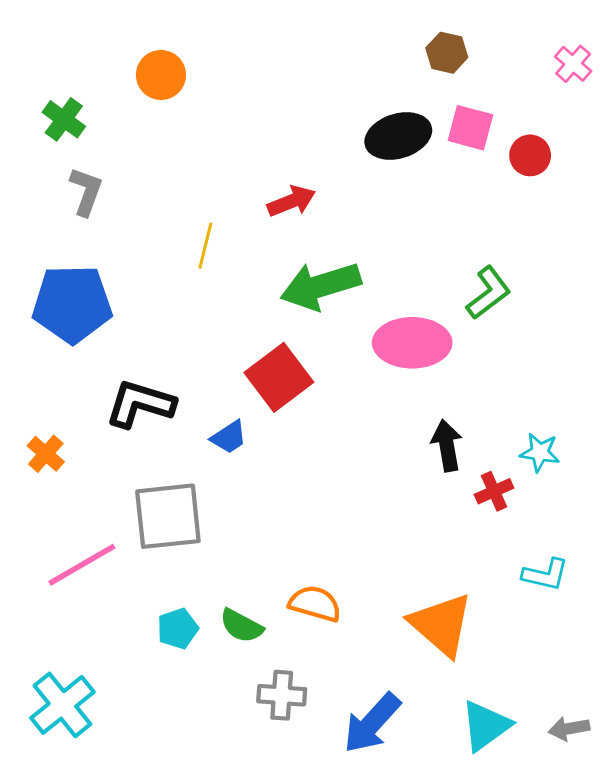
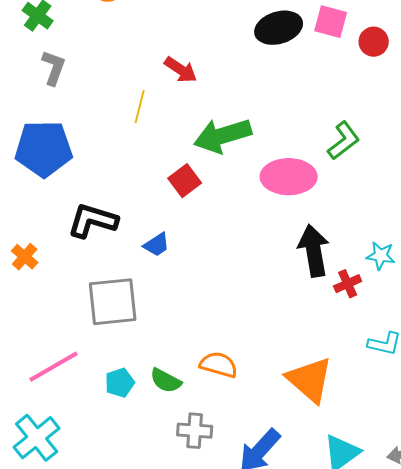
red arrow: (291, 201) -> (181, 70), moved, turned 56
red square: (279, 377) -> (185, 181), moved, size x0.7
black arrow: (447, 445) -> (314, 251), size x1.4
pink line: (82, 565) -> (54, 367), moved

